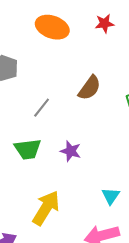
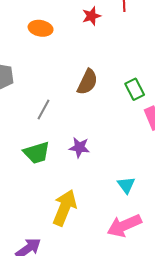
orange ellipse: (52, 27) -> (41, 28), size x0.7

